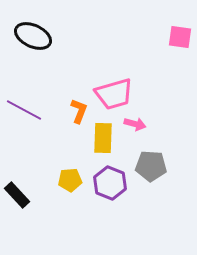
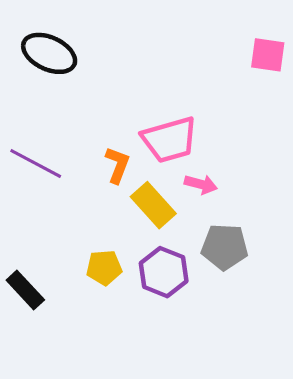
yellow rectangle: (103, 138) -> (153, 205), turned -44

